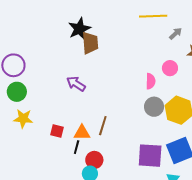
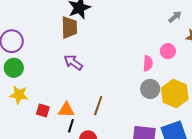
brown trapezoid: (90, 43) -> (69, 27), moved
red square: (57, 131) -> (43, 110), moved
orange triangle: (82, 133) -> (66, 110), moved

